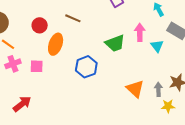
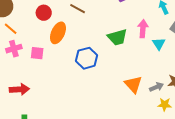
gray arrow: (158, 89) -> (156, 87), turned 64
red arrow: (22, 104) -> (19, 89), turned 30

